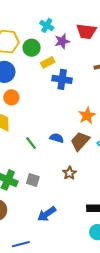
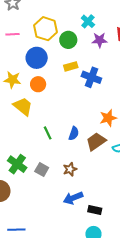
yellow rectangle: (48, 62) -> (71, 66), moved
blue semicircle: (57, 138) -> (74, 133), turned 80
brown star: (69, 173) -> (70, 169), moved
blue arrow: (47, 214) -> (73, 198), moved

